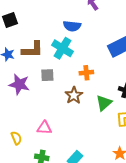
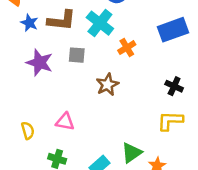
orange cross: (86, 73) -> (127, 48), moved, turned -32
green triangle: (104, 103) -> (132, 153), moved

